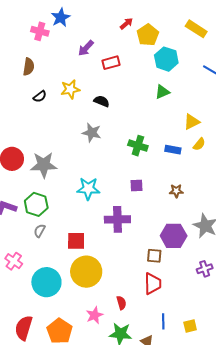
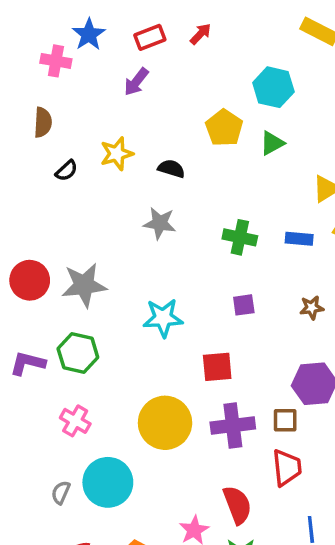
yellow pentagon: (148, 35) -> (224, 128), moved
red rectangle: (111, 63) -> (150, 37), moved
purple cross: (117, 219) -> (233, 426), moved
gray semicircle: (40, 231) -> (61, 492), moved
red square: (76, 241) -> (217, 367), moved
pink cross: (14, 261) -> (75, 421), moved
yellow circle: (86, 272) -> (165, 423), moved
red semicircle: (121, 303) -> (237, 505), size x1.6

